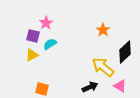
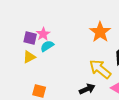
pink star: (46, 23) -> (43, 34), moved
orange star: (103, 30) -> (100, 32), size x1.5

